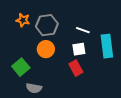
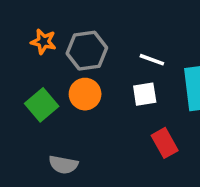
green square: (21, 67) -> (42, 105), moved
red rectangle: (76, 68) -> (165, 143), moved

